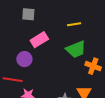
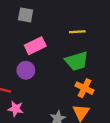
purple circle: (24, 59) -> (26, 70), moved
orange cross: (93, 66) -> (84, 88), moved

